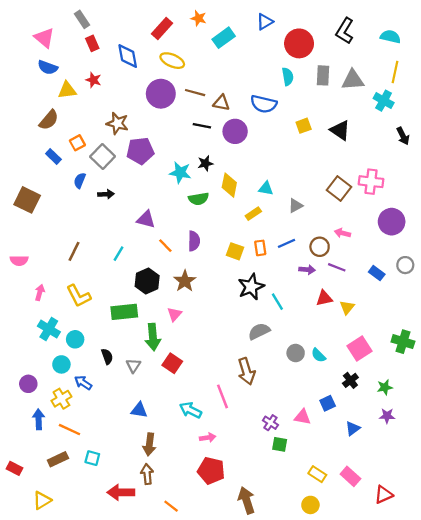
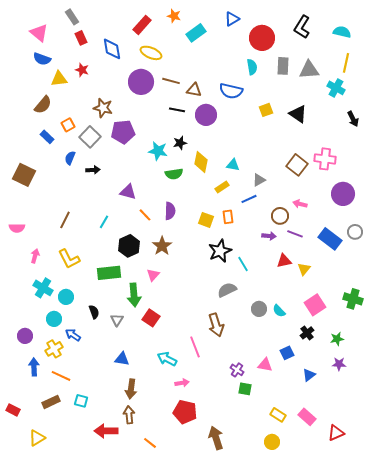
blue line: (286, 243) -> (249, 199), moved
blue rectangle: (377, 273) -> (330, 239), size x1.6

